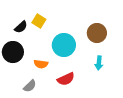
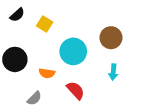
black semicircle: (21, 27) -> (17, 15), moved
red semicircle: (66, 79) -> (76, 90), turned -108

